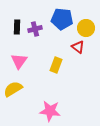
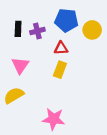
red triangle: (78, 47) -> (61, 48), moved, turned -40

